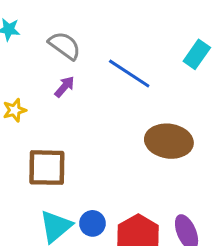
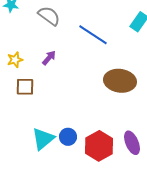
purple arrow: (65, 87) -> (49, 58), moved
brown square: (47, 168) -> (25, 87), moved, size x0.7

